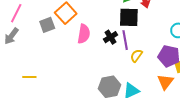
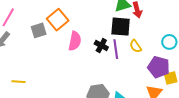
black cross: (111, 37) -> (101, 45), turned -32
yellow semicircle: (136, 56) -> (136, 46), moved, turned -72

